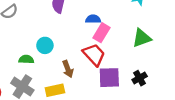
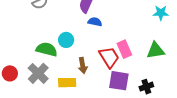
blue semicircle: (93, 19) -> (95, 22), moved
pink rectangle: (101, 33) -> (124, 49), moved, turned -66
green semicircle: (26, 59) -> (47, 49), size x1.5

